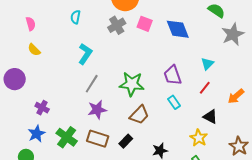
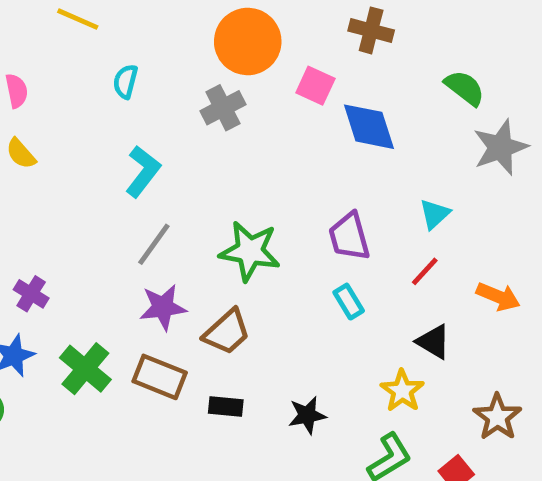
pink square: (145, 24) -> (315, 86), moved
orange arrow: (236, 96) -> (498, 297), turned -120
brown trapezoid: (139, 115) -> (227, 332), moved
black rectangle: (126, 141) -> (226, 407), moved, turned 48

